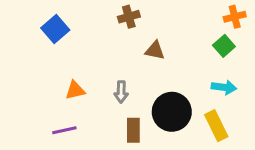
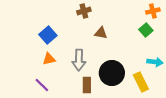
blue square: (55, 29) -> (48, 35), moved
cyan arrow: (224, 87) -> (155, 62), moved
gray arrow: (121, 92) -> (79, 60), size x1.5
purple line: (64, 130) -> (42, 85), turned 56

